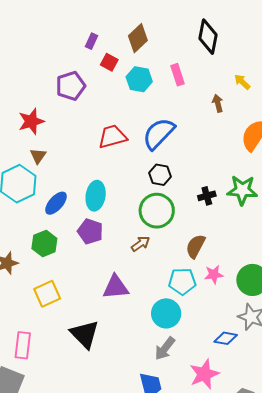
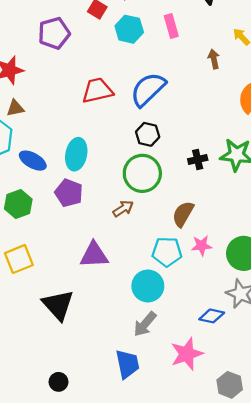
brown triangle: (38, 156) -> (15, 108), turned 42
blue ellipse: (56, 203) -> (33, 161), turned 75

